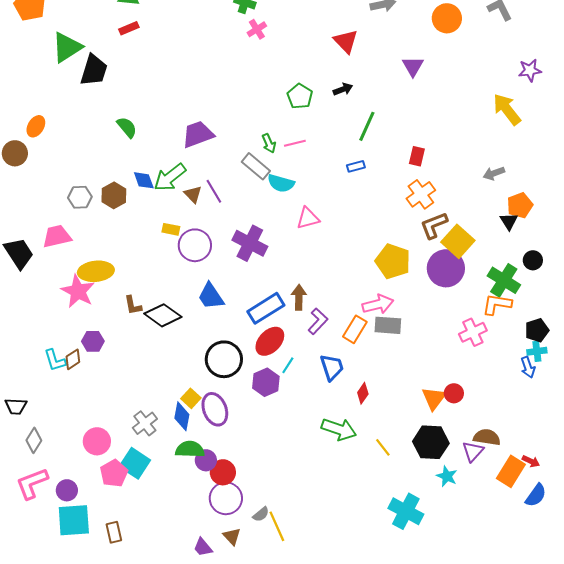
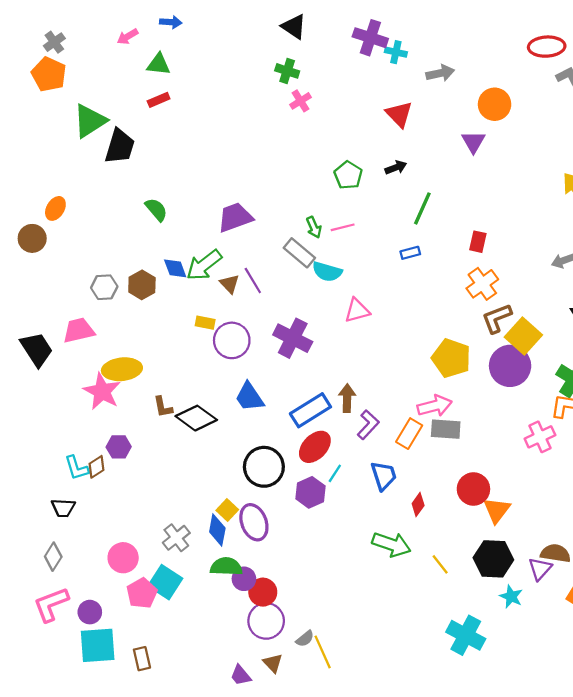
orange circle: (447, 18) -> (495, 104), moved
red circle: (454, 393) -> (473, 489), moved, size x1.5
black trapezoid: (16, 406) -> (63, 508), moved

